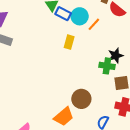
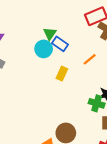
cyan circle: (80, 16) -> (44, 49), moved

